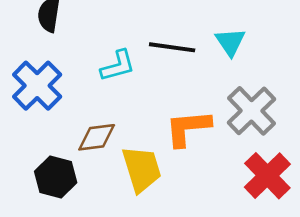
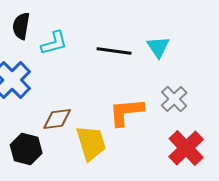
cyan L-shape: (118, 66) -> (54, 43), moved
gray cross: (252, 111) -> (174, 99), size x0.7

